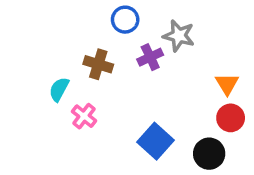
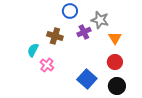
orange triangle: (227, 84) -> (115, 38), moved
red circle: (231, 118) -> (115, 62), moved

